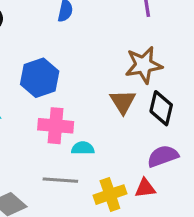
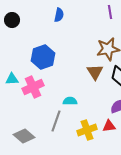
pink cross: (56, 126) -> (33, 87), moved, turned -30
gray line: (60, 180) -> (56, 121), turned -75

